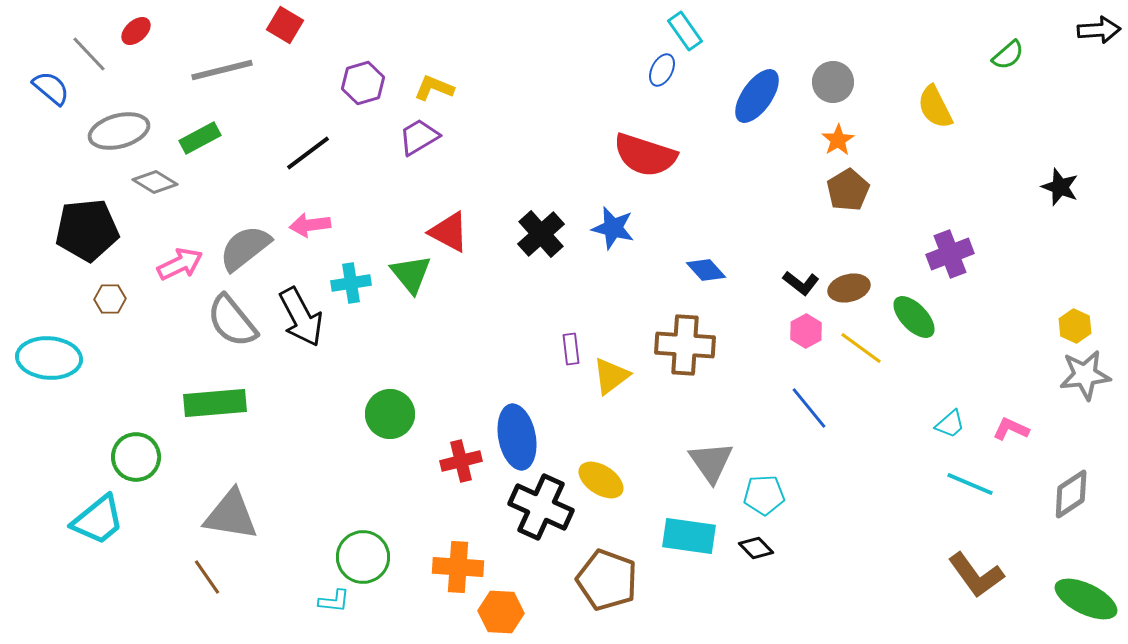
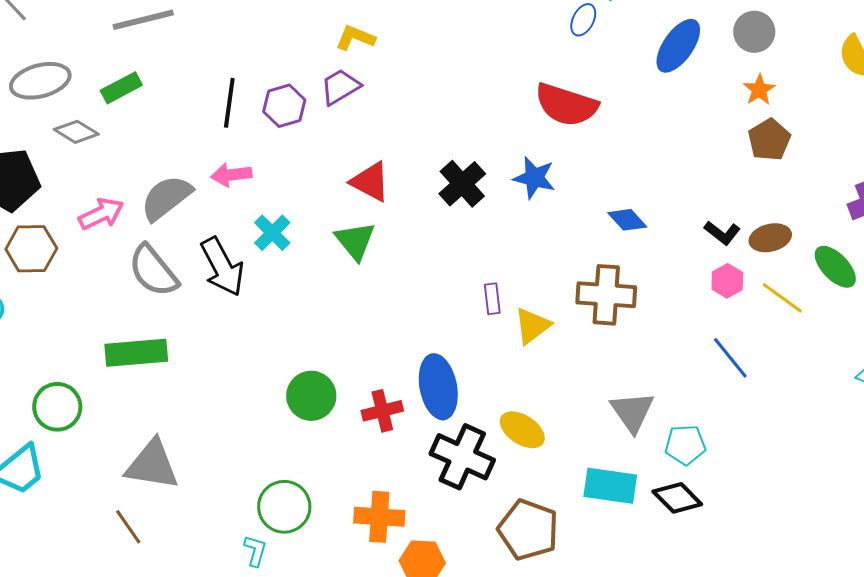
purple hexagon: (363, 83) -> (284, 106), moved
black line: (308, 153) -> (229, 103), turned -45
green triangle: (411, 274) -> (355, 241), moved
cyan cross: (351, 283) -> (272, 233), turned -36
brown hexagon: (110, 299) -> (31, 249), size x1.6
green circle: (390, 414) -> (311, 396), moved
black diamond: (756, 548) -> (677, 498), size x1.4
cyan L-shape: (334, 601) -> (255, 551), turned -80

